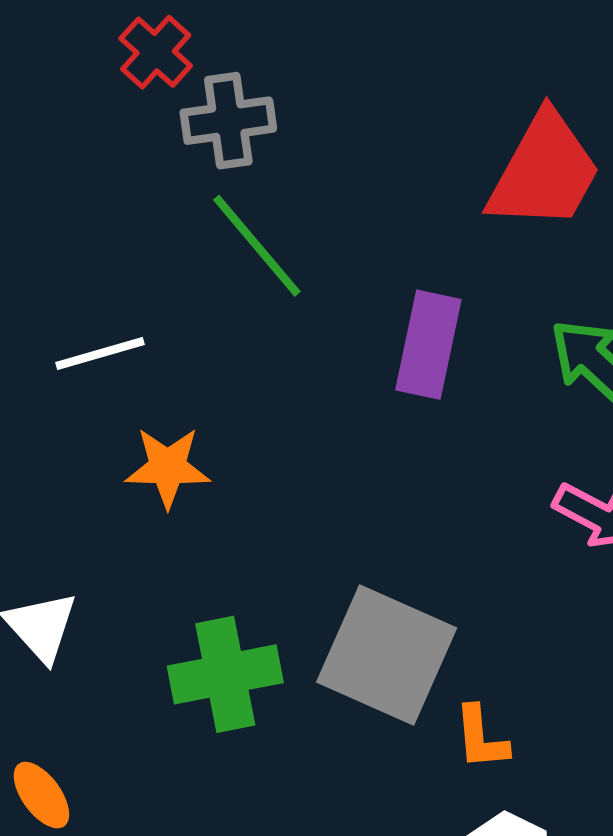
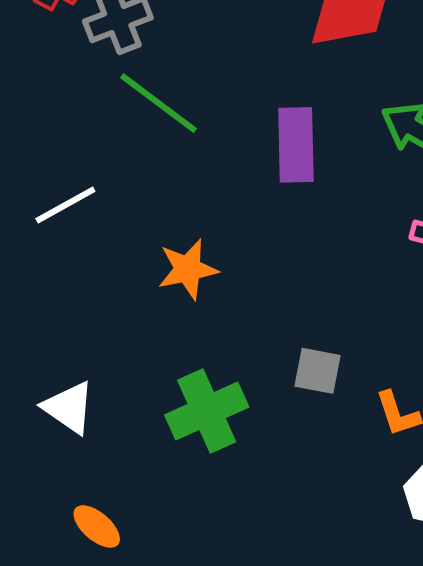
orange star: (168, 467) -> (188, 269), moved
gray square: (387, 655) -> (317, 371), size x0.5

